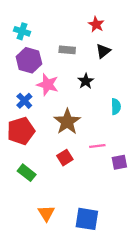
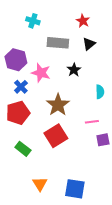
cyan cross: (22, 31) -> (33, 21), moved
gray rectangle: (67, 50) -> (58, 43), size x1.5
purple hexagon: (29, 60) -> (16, 60), moved
pink line: (97, 146) -> (92, 122), moved
red square: (65, 158) -> (56, 136), size x1.6

